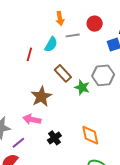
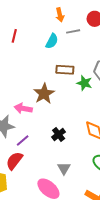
red line: (29, 54) -> (14, 36), moved
brown rectangle: (63, 73) -> (65, 70), turned -42
pink arrow: (32, 119) -> (23, 108), moved

